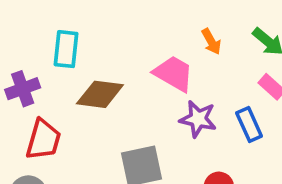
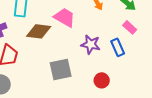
pink trapezoid: (174, 74) -> (65, 17), moved

